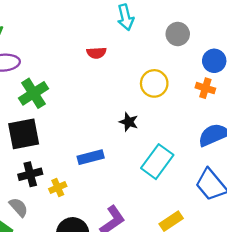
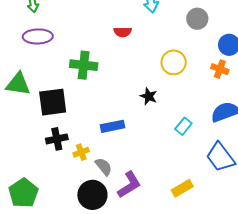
green cross: (34, 93) -> (84, 65), moved, turned 36
cyan rectangle: (157, 162) -> (183, 126), moved, size x0.6
gray semicircle: (19, 207) -> (104, 167), moved

